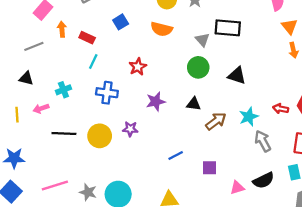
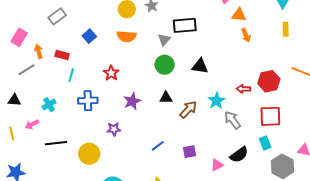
orange triangle: (289, 26) -> (239, 15), turned -35
gray triangle: (202, 40) -> (164, 40), turned 32
gray line: (34, 46) -> (26, 70), moved
yellow circle: (100, 136) -> (89, 154), moved

